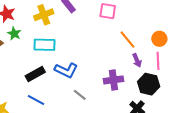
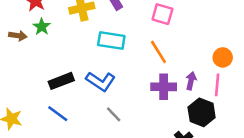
orange line: (127, 40) -> (158, 52), moved
cyan rectangle: (45, 45) -> (111, 40), moved
purple arrow: (137, 60) -> (191, 81), turned -152
purple cross: (113, 80) -> (164, 87), moved

